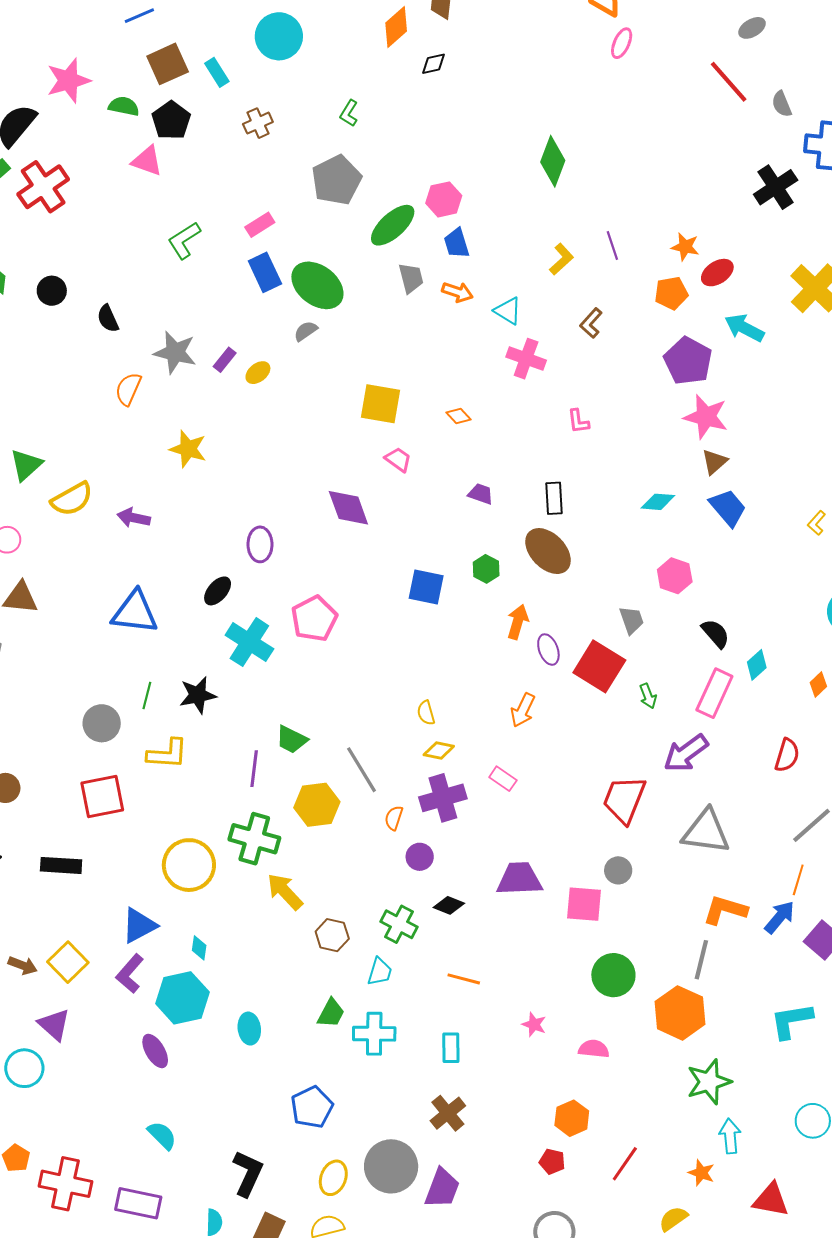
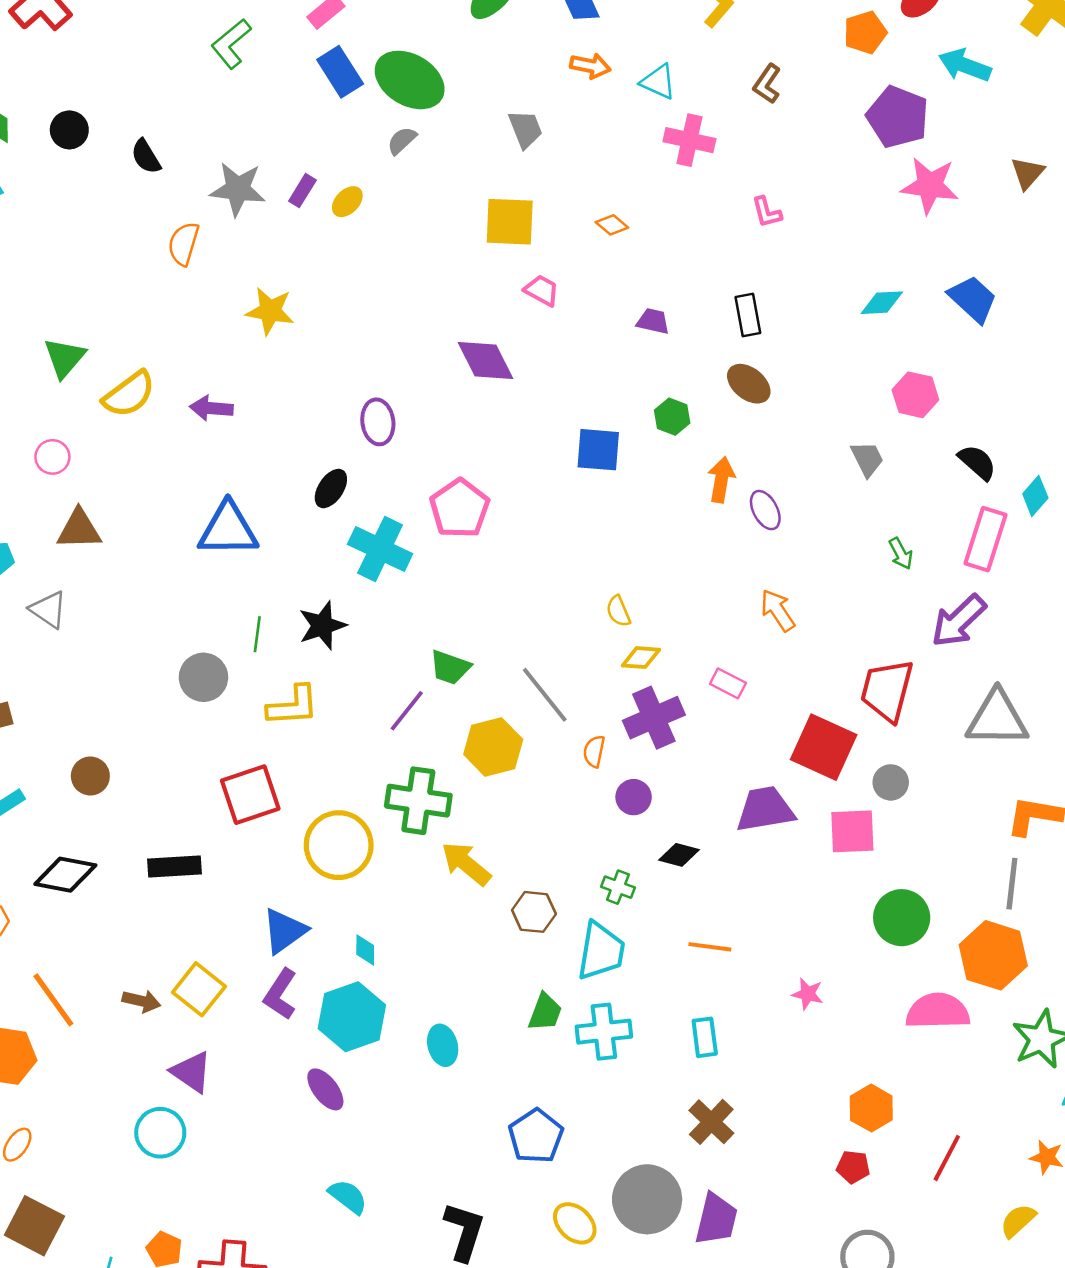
gray trapezoid: (411, 278) -> (525, 129), moved
brown triangle: (714, 462) -> (1027, 173), moved
brown ellipse: (548, 551) -> (749, 384), size x0.7
red square: (599, 666) -> (824, 747), moved
orange arrow: (523, 710) -> (778, 610), moved, turned 128
purple line: (254, 769) -> (407, 711), turned 39
red square: (102, 796) -> (250, 795), moved
green cross: (399, 924) -> (618, 887), size x0.7
cyan trapezoid: (380, 972) -> (601, 951), size x1.6
pink semicircle: (594, 1049) -> (938, 1011), moved, size x1.6
yellow ellipse: (333, 1178) -> (575, 1223), turned -60

